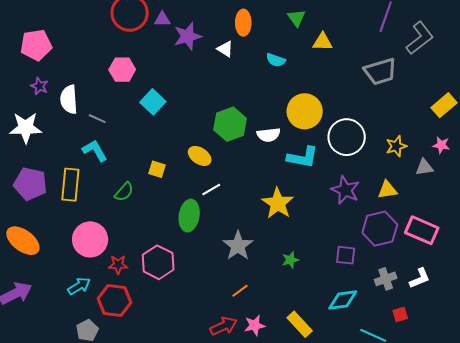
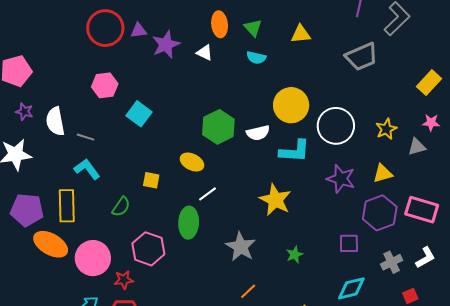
green triangle: (297, 18) -> (253, 28), moved
orange ellipse: (23, 241) -> (51, 244), moved
pink hexagon: (158, 262) -> (148, 249), moved

